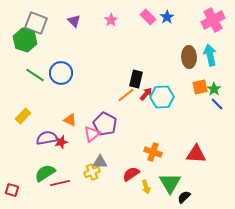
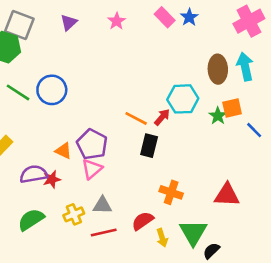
purple triangle: (74, 21) -> (69, 22), turned 32
black rectangle: (136, 79) -> (149, 146), moved
green star: (214, 89) -> (218, 116), moved
orange line: (126, 95) -> (136, 118), turned 66
cyan hexagon: (162, 97) -> (183, 99), moved
purple pentagon: (105, 124) -> (92, 144), moved
yellow cross: (92, 172) -> (74, 214), moved
red line: (60, 183) -> (104, 233), moved

